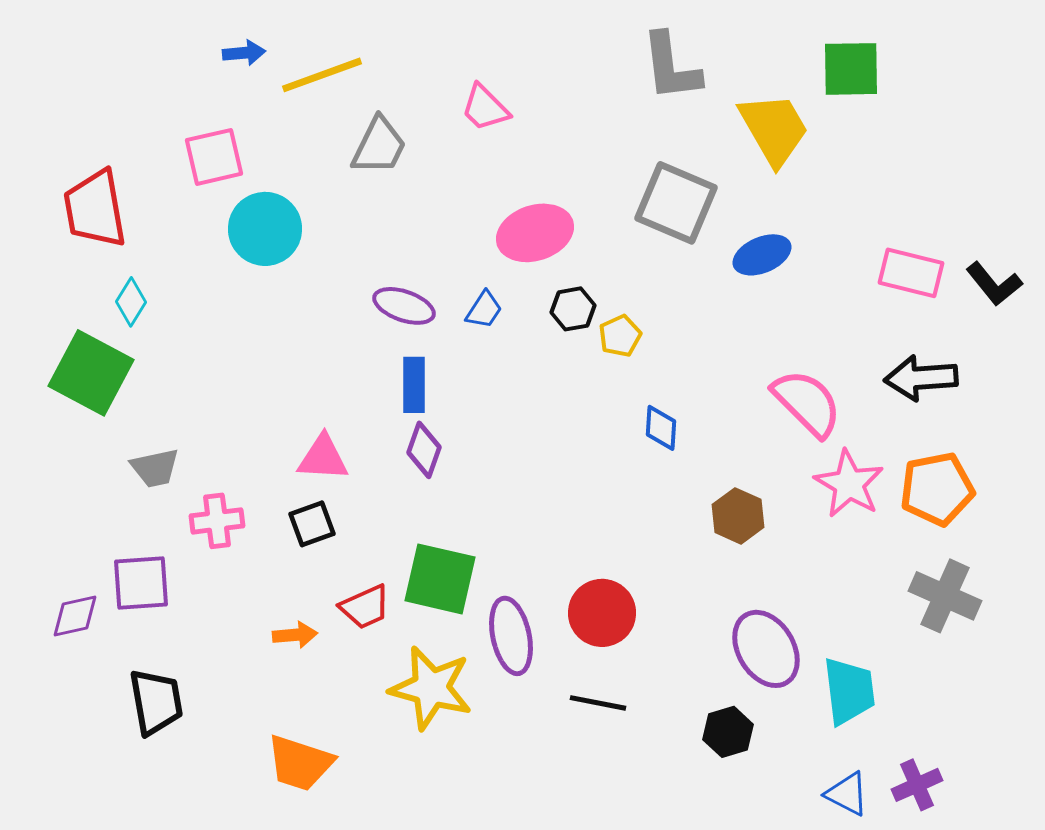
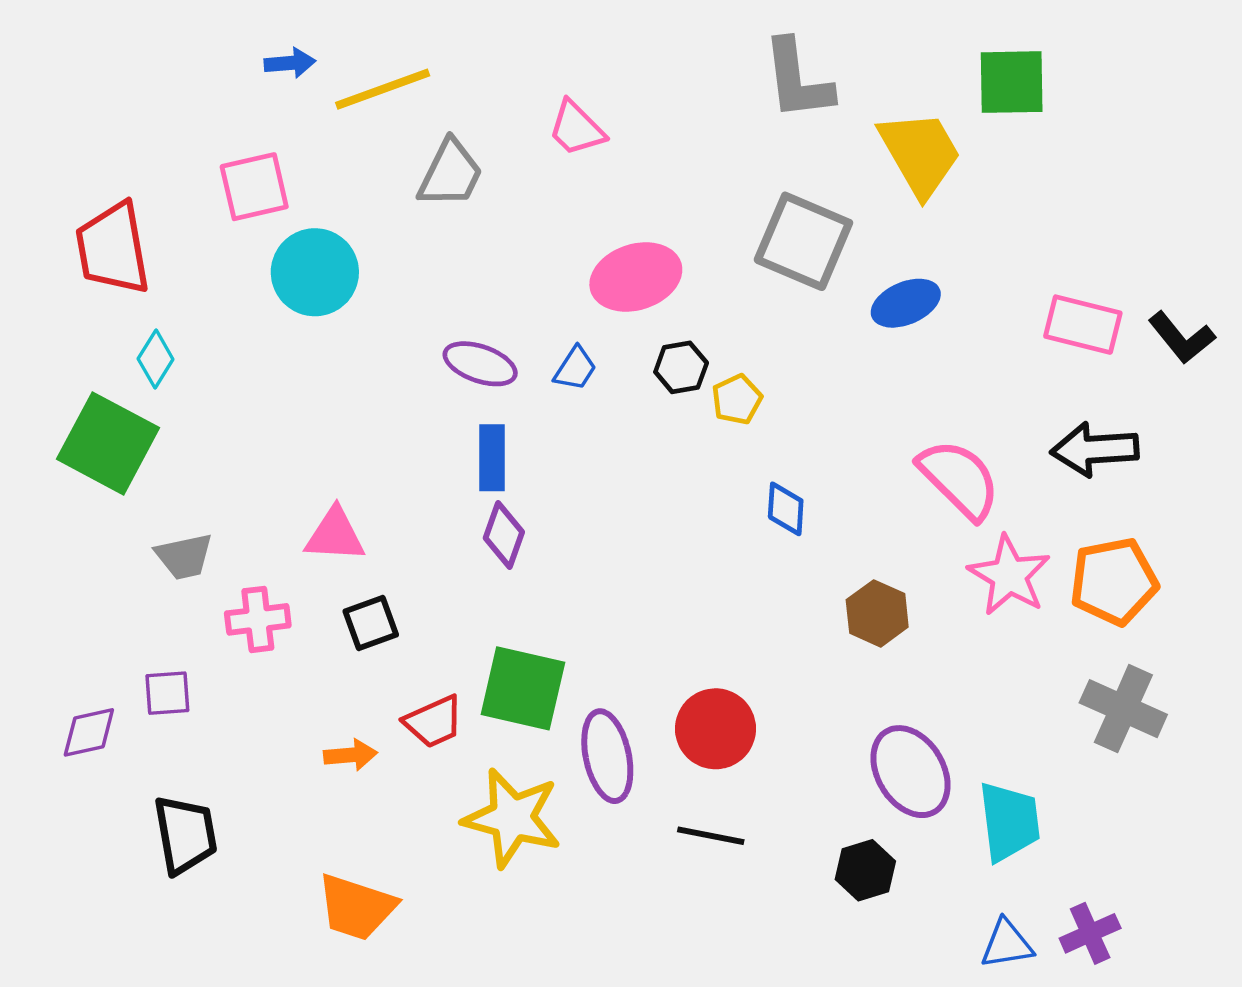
pink triangle: (323, 458) -> (335, 535), moved
purple square: (141, 583) -> (167, 693), size x0.7
blue triangle: (847, 794) -> (1007, 944), turned -36

